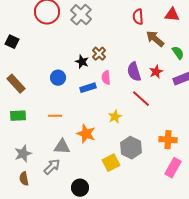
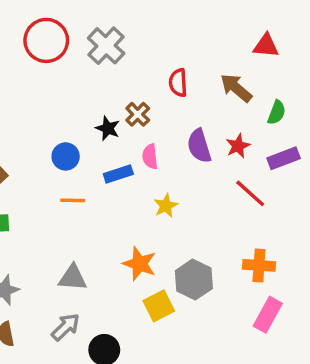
red semicircle: (138, 17) -> (178, 83), moved
green semicircle: (178, 53) -> (277, 113), turned 56
red line: (141, 99) -> (250, 193), moved
orange line: (55, 116) -> (73, 200), moved
yellow star: (115, 117) -> (166, 206), moved
orange star: (86, 134) -> (139, 264), moved
gray arrow: (52, 167) -> (66, 327), moved

